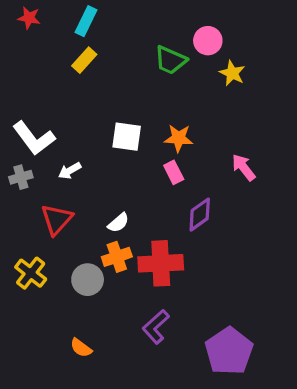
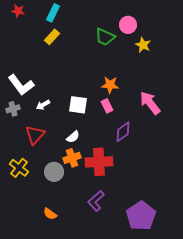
white square: (127, 137) -> (78, 105), moved
pink arrow: (244, 167) -> (150, 103), size x1.4

